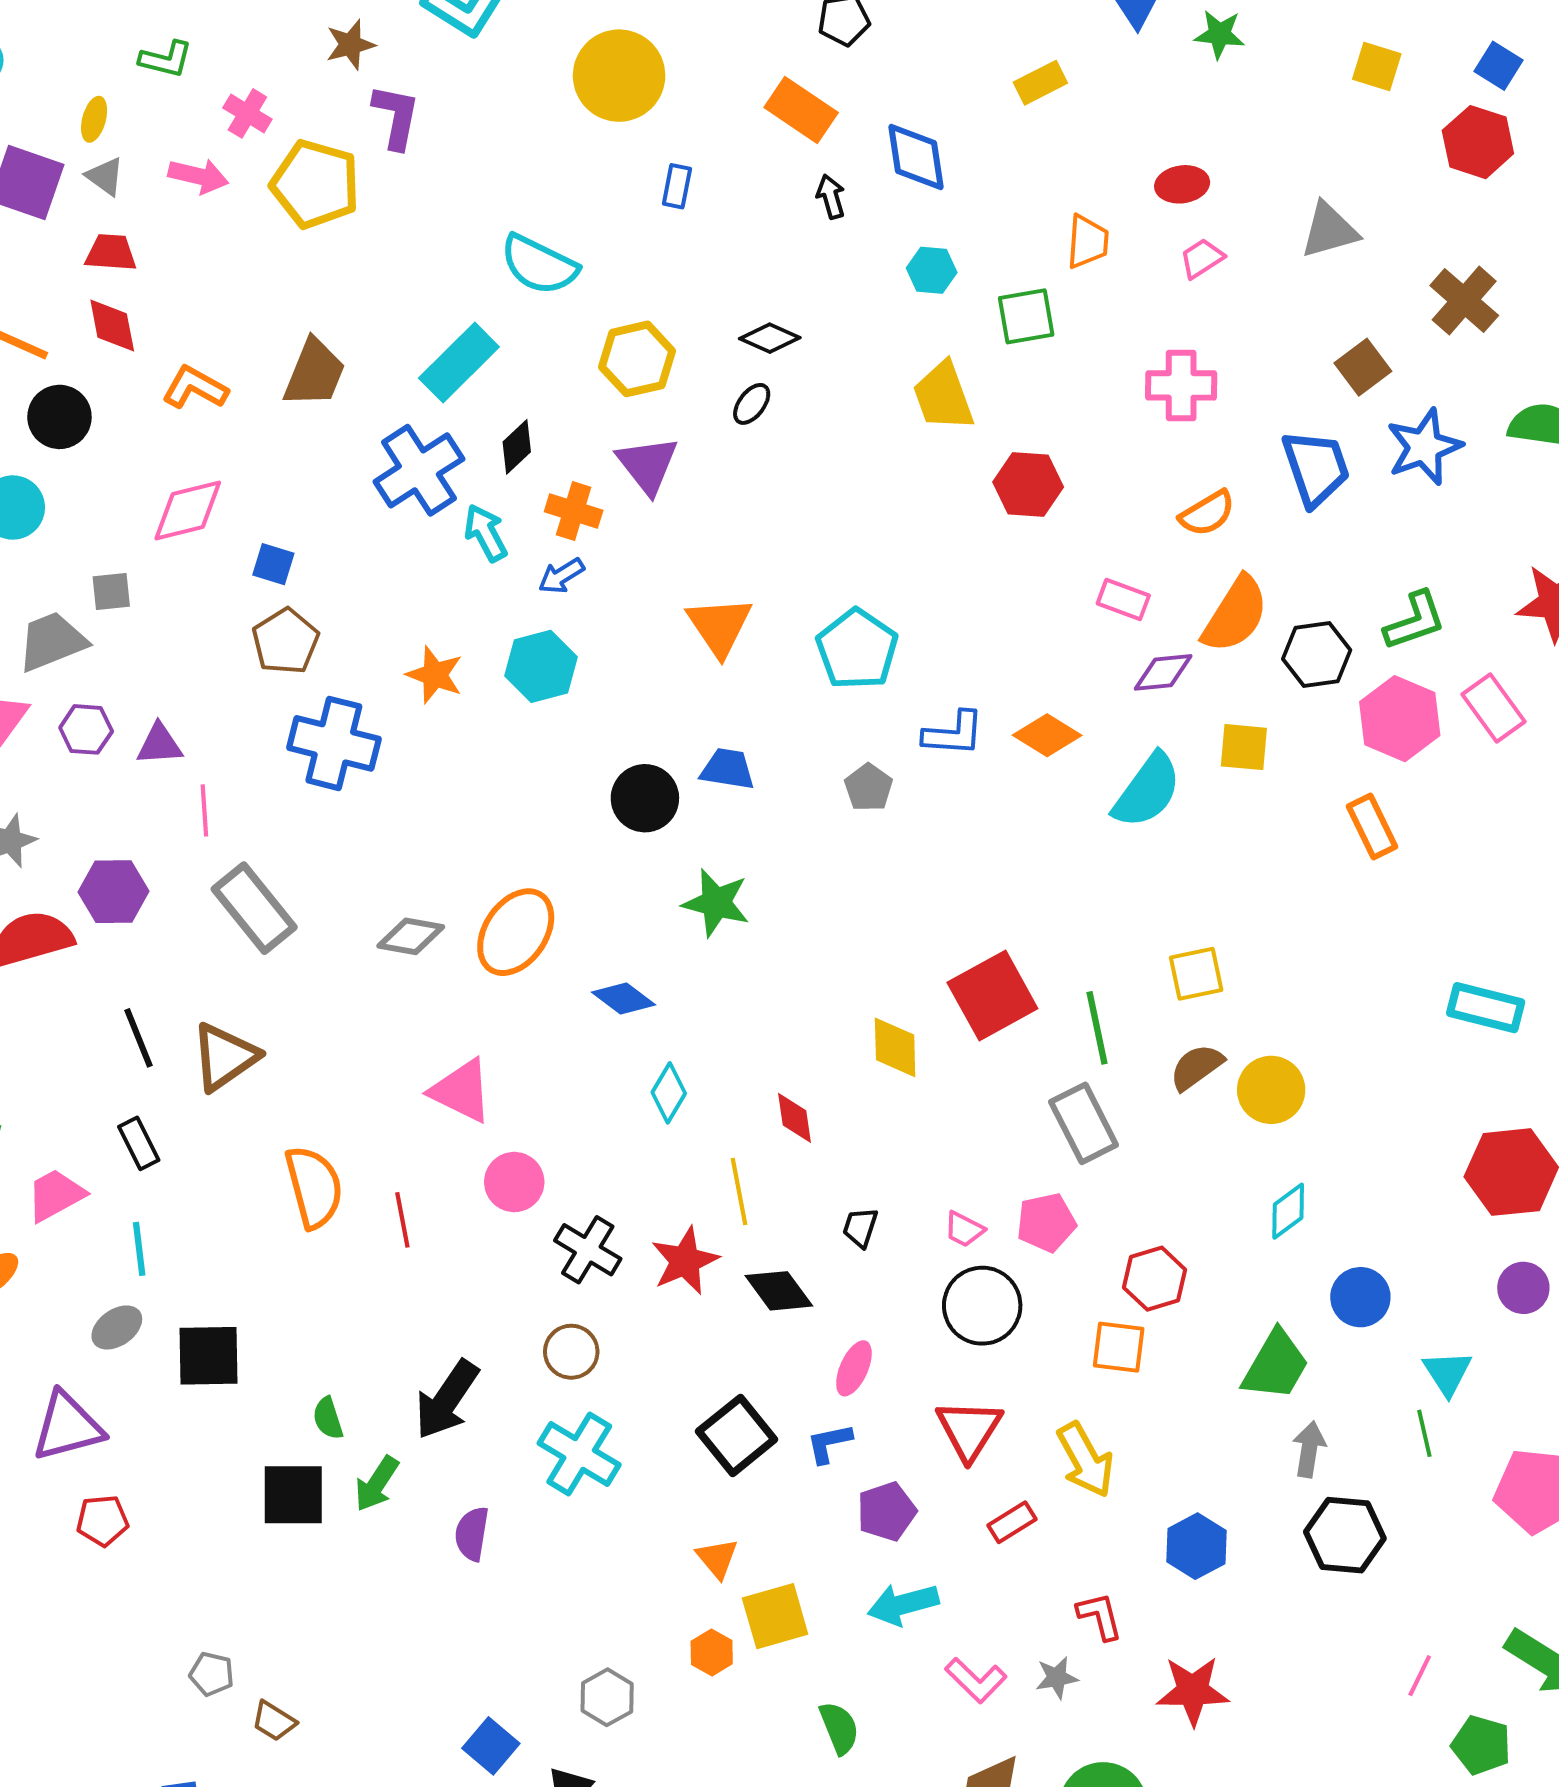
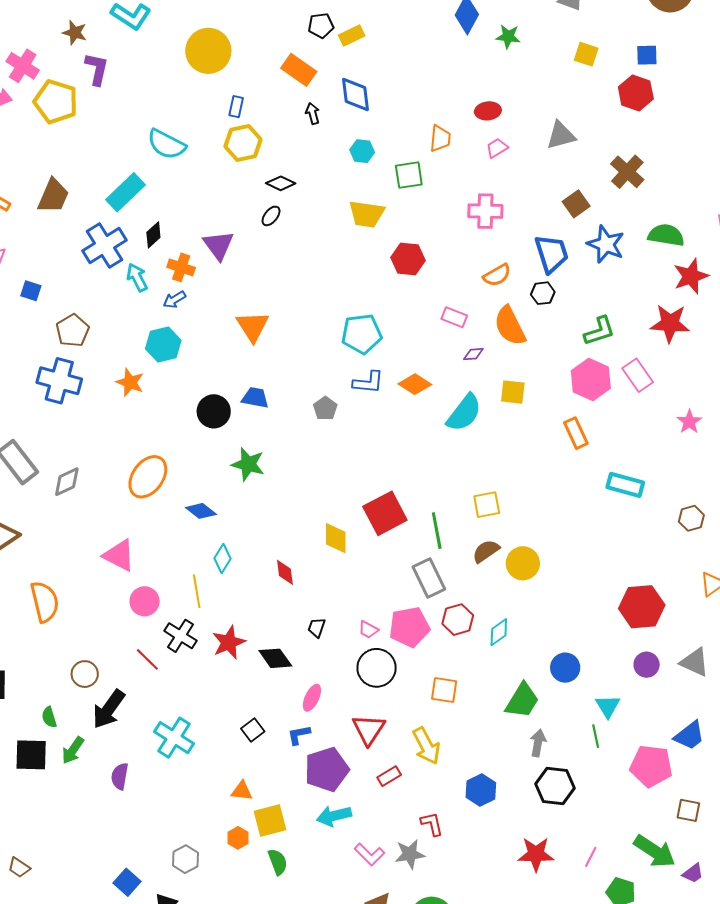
brown star: (350, 45) -> (75, 33), turned 30
blue square: (1498, 66) -> (647, 55), turned -35
yellow rectangle: (1040, 83) -> (352, 35), moved
pink cross: (247, 113) -> (23, 66), size x1.4
yellow hexagon: (637, 359) -> (243, 143), moved
yellow trapezoid: (943, 396) -> (367, 214), turned -63
blue star: (1424, 447) -> (606, 244), turned -30
orange semicircle: (1235, 614) -> (510, 326), turned 120
brown pentagon: (285, 641) -> (73, 331), moved
cyan pentagon: (857, 649) -> (362, 334), moved, turned 30
black hexagon: (1317, 654) -> (543, 293), moved, size x0.7
purple diamond: (1163, 672) -> (473, 354), size x0.7
orange star: (435, 675) -> (130, 382), moved
gray diamond: (411, 936) -> (67, 482), moved, turned -36
cyan rectangle: (1486, 1008) -> (625, 485), moved
yellow line: (739, 1191) -> (197, 591), moved
cyan diamond: (1288, 1211) -> (499, 632), moved
red line: (402, 1220) -> (147, 659), moved, turned -36
pink pentagon: (1046, 1223) -> (409, 627), size x1.4
red hexagon: (1155, 1279) -> (458, 620), moved
brown circle: (571, 1352) -> (85, 674), moved
black square: (737, 1435) -> (253, 730), size x0.6
purple pentagon: (887, 1511) -> (327, 769), size x1.5
orange triangle: (717, 1558) -> (242, 791), turned -45
gray star: (1057, 1678) -> (410, 854), size x1.4
red star: (1193, 1691) -> (536, 854), moved
green semicircle: (839, 1728) -> (278, 862), moved

